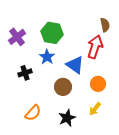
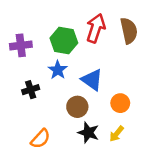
brown semicircle: (105, 25) -> (129, 31), size x1.5
purple cross: (17, 37) -> (21, 45), turned 30
red arrow: (95, 47) -> (96, 28), moved
black star: (67, 118) -> (88, 133), moved, turned -30

